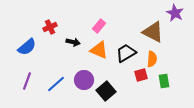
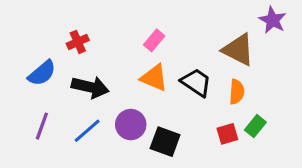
black arrow: (73, 42) -> (90, 87), moved, size x1.6
black trapezoid: (126, 53) -> (196, 82), turned 65
red square: (141, 75) -> (227, 134), moved
green rectangle: (164, 81) -> (255, 126), turned 48
black square: (106, 91) -> (165, 142), turned -30

